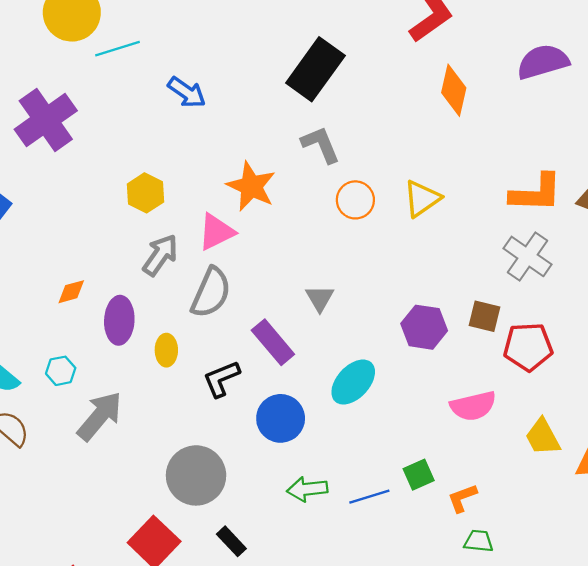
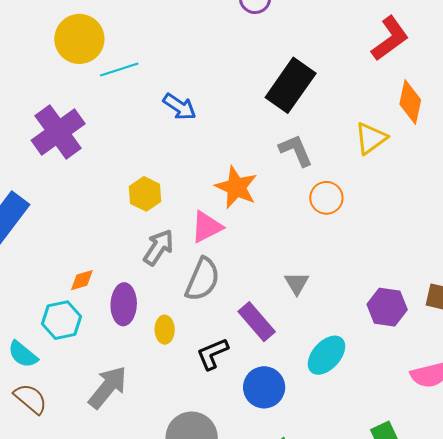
yellow triangle: (422, 199) -> (371, 138), moved
cyan hexagon: (61, 371) -> (61, 320), moved, size x1.5

